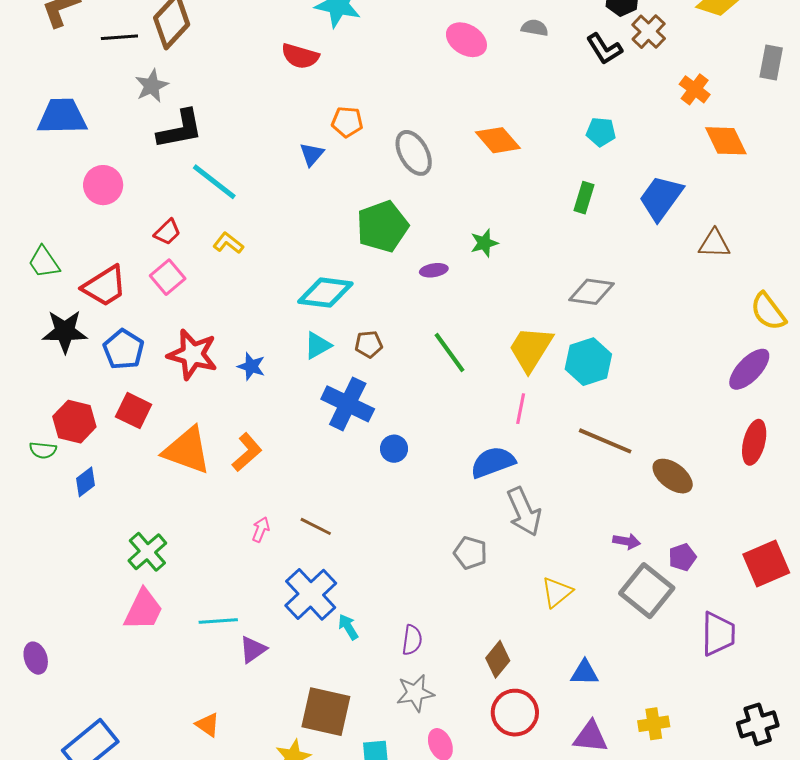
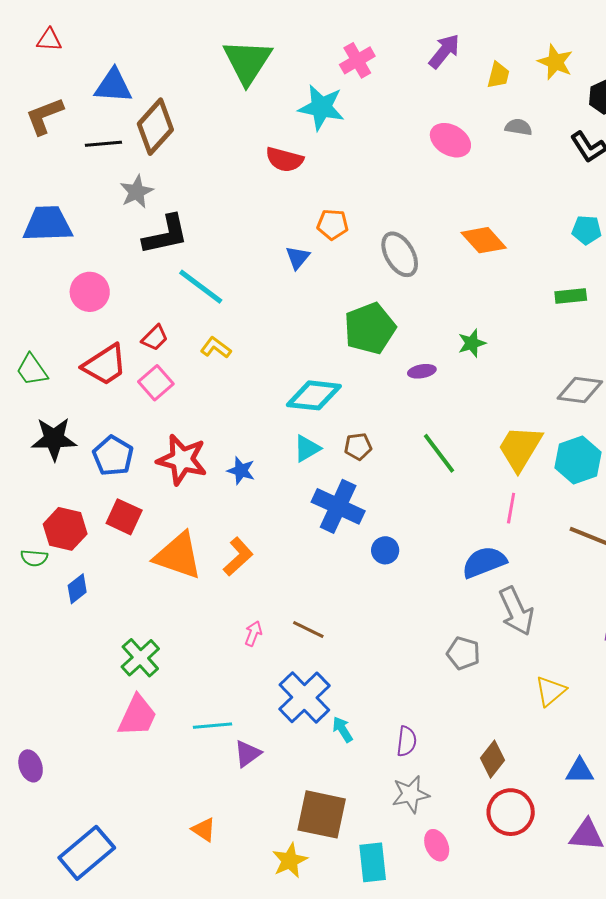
green rectangle: (584, 198) -> (571, 296), turned 68
red trapezoid: (105, 286) -> (105, 365), moved

